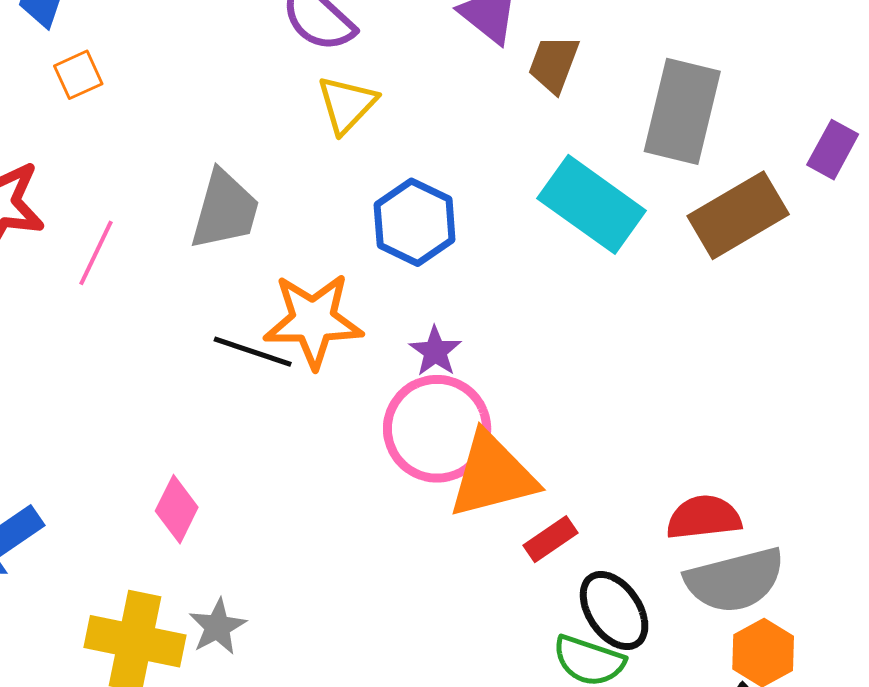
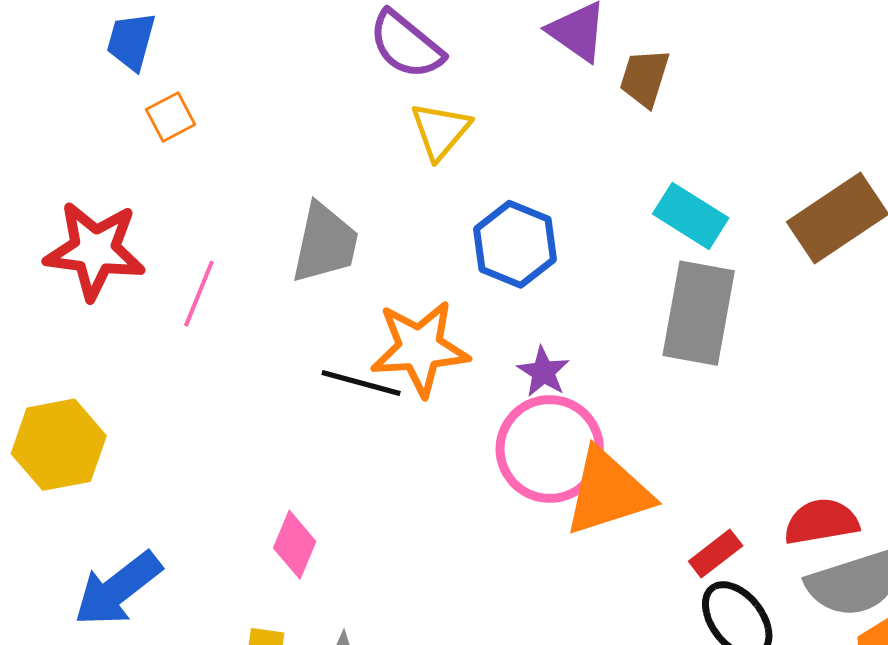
gray rectangle: (682, 111) -> (699, 313), moved
cyan rectangle: (592, 204) -> (691, 216), size x0.7
red rectangle: (551, 539) -> (716, 553), moved

